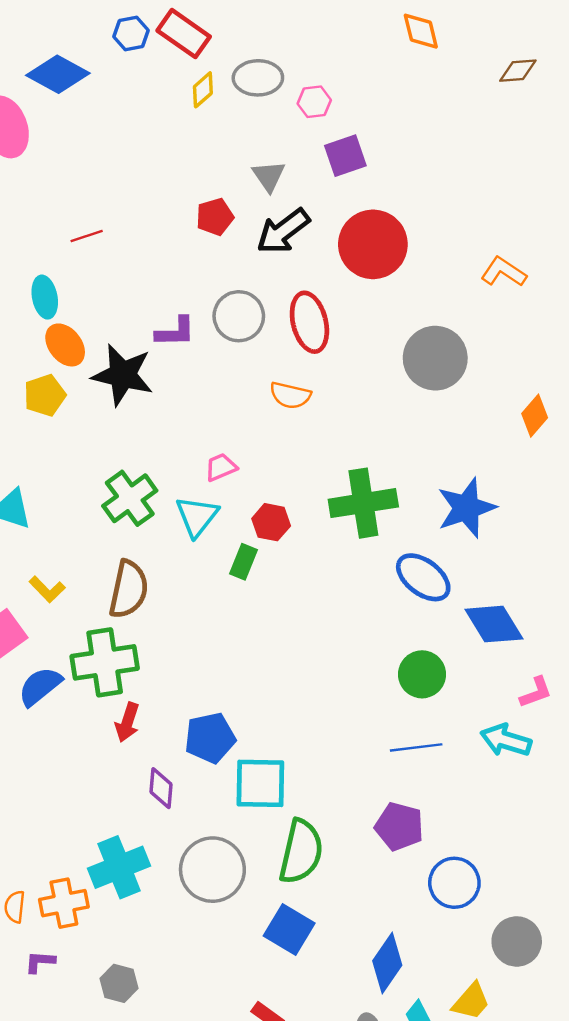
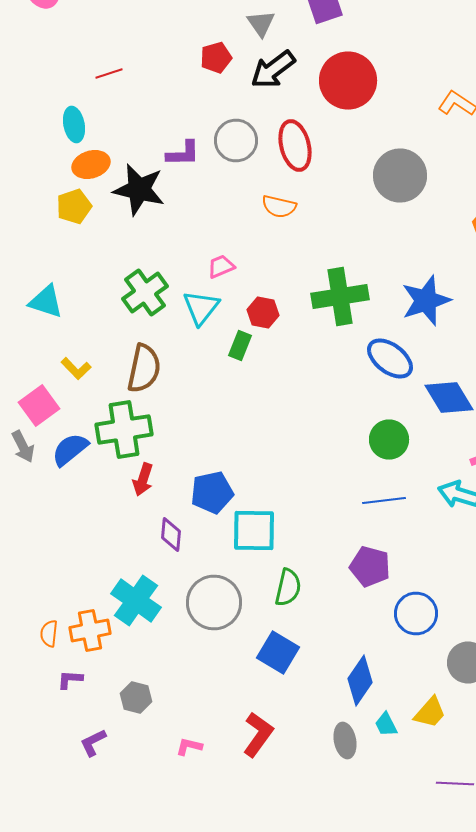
orange ellipse: (65, 345) -> (91, 164), turned -69
green semicircle: (301, 852) -> (288, 588), size x0.7
cyan cross: (119, 867) -> (136, 600), turned -33

